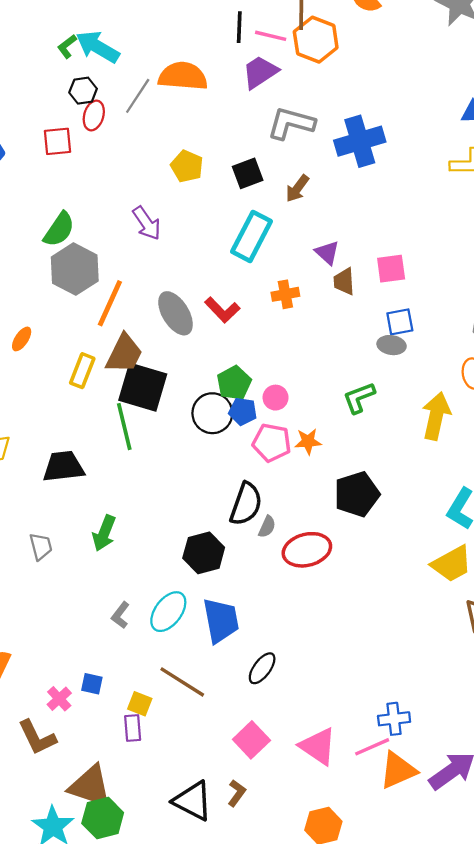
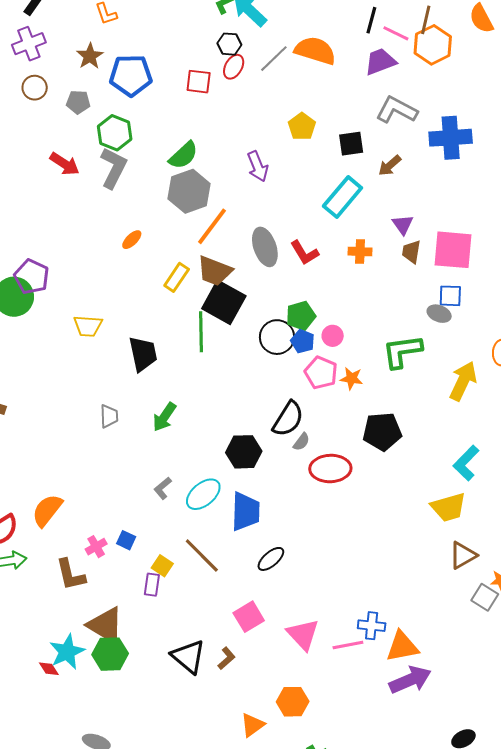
pink square: (391, 269) -> (453, 250), size x1.6
brown trapezoid: (124, 354) -> (215, 271), turned 72
green L-shape: (359, 398) -> (402, 351), size x1.4
black trapezoid: (64, 467) -> (143, 354), turned 72
orange triangle: (398, 770) -> (402, 647), moved

